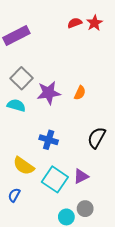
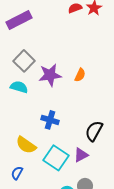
black semicircle: (97, 138) -> (94, 131), moved

